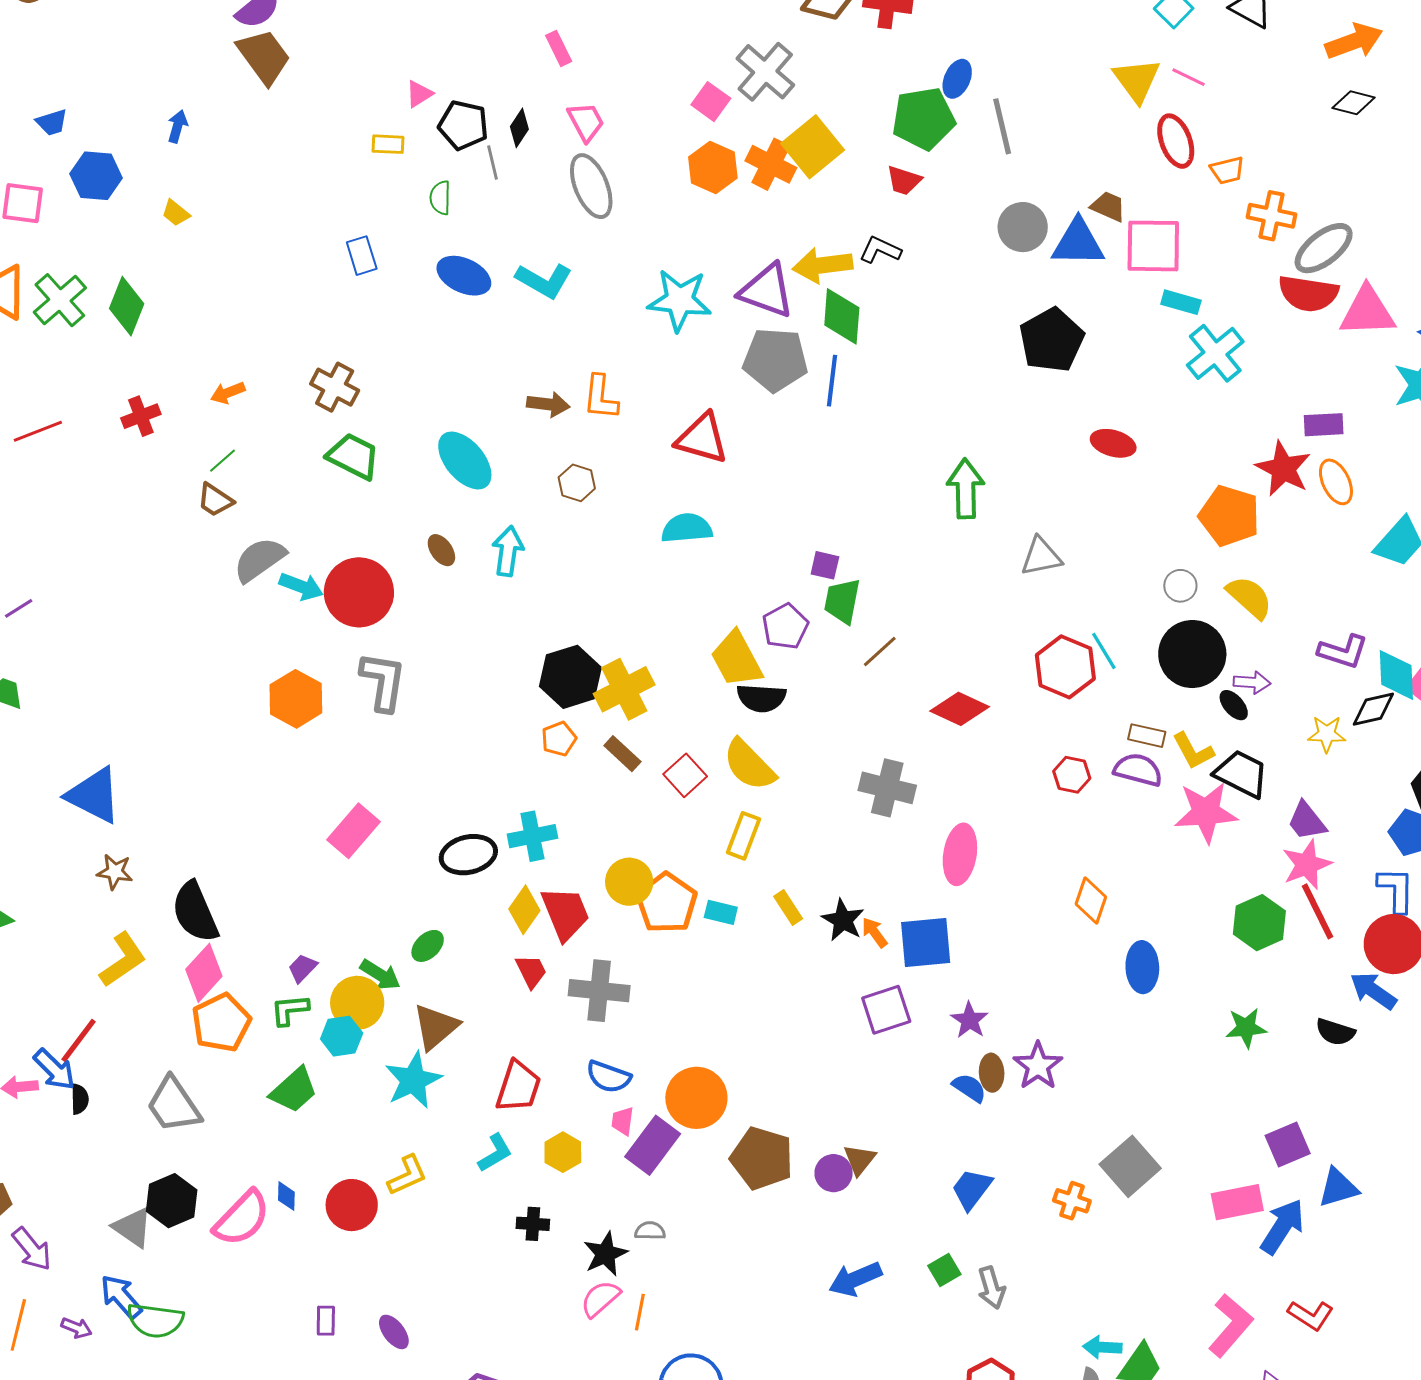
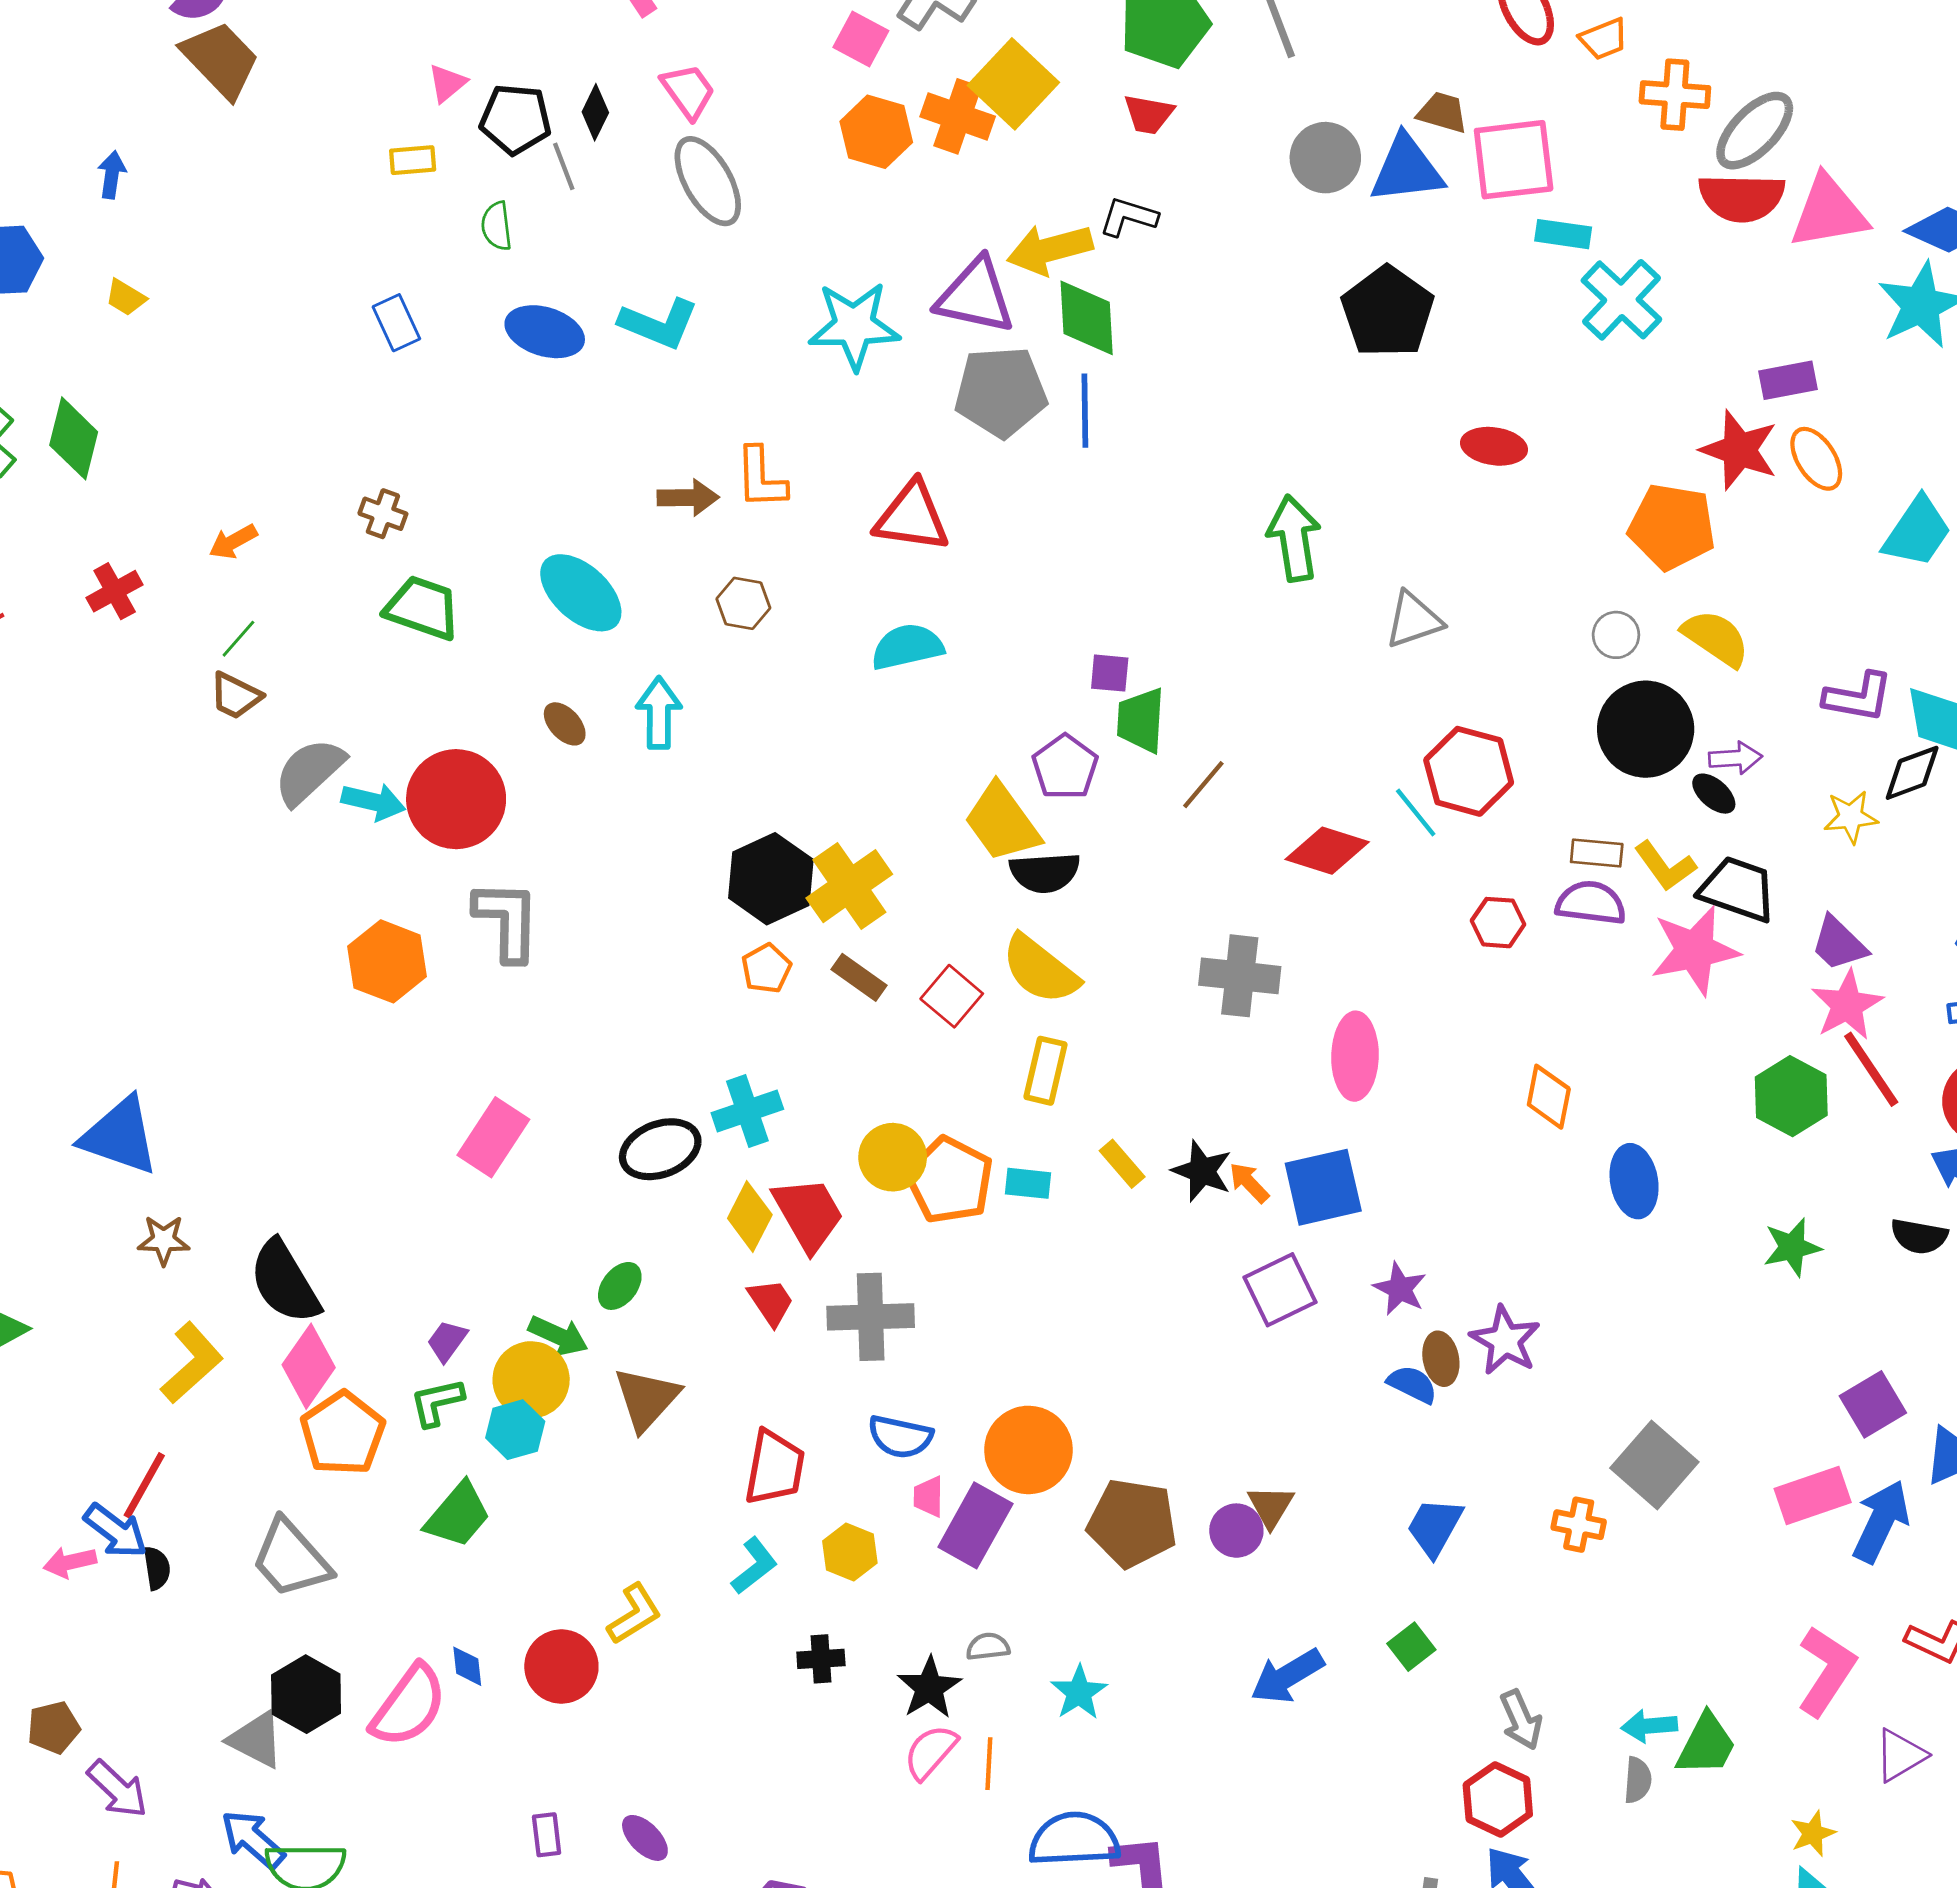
brown cross: (335, 387) -> (383, 514), size x0.7
cyan line: (1104, 651) -> (1416, 812), moved
cyan star: (413, 1080) -> (1079, 1693), moved, size x0.7
gray arrow: (991, 1288) -> (1521, 1720), moved

